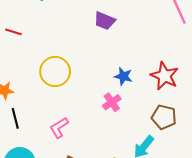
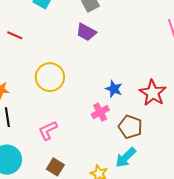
purple trapezoid: (105, 21) -> (86, 32), moved
brown pentagon: (164, 117) -> (130, 127), moved

